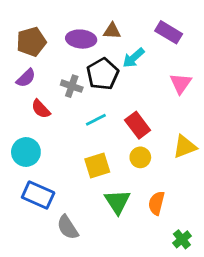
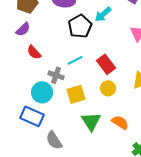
gray cross: (72, 86) -> (56, 75), moved
cyan circle: (26, 152) -> (42, 92), moved
orange semicircle: (156, 203) -> (120, 122), turned 108

